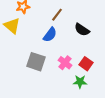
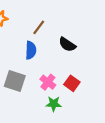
blue semicircle: (50, 35) -> (31, 50), turned -35
green star: (80, 82) -> (54, 104), moved

